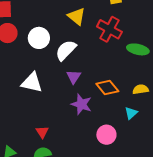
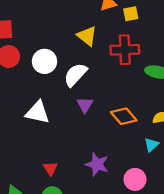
red cross: (109, 29) -> (125, 50), turned -30
purple star: (81, 104) -> (97, 164), moved
pink circle: (106, 135) -> (135, 179), moved

